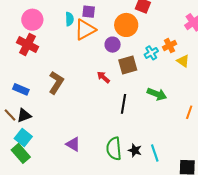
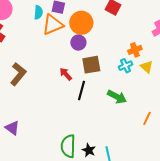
orange circle: (126, 25) -> (81, 23), moved
cyan cross: (151, 53) -> (126, 66), moved
black line: (123, 104) -> (81, 90), moved
purple triangle: (73, 144) -> (12, 128), moved

